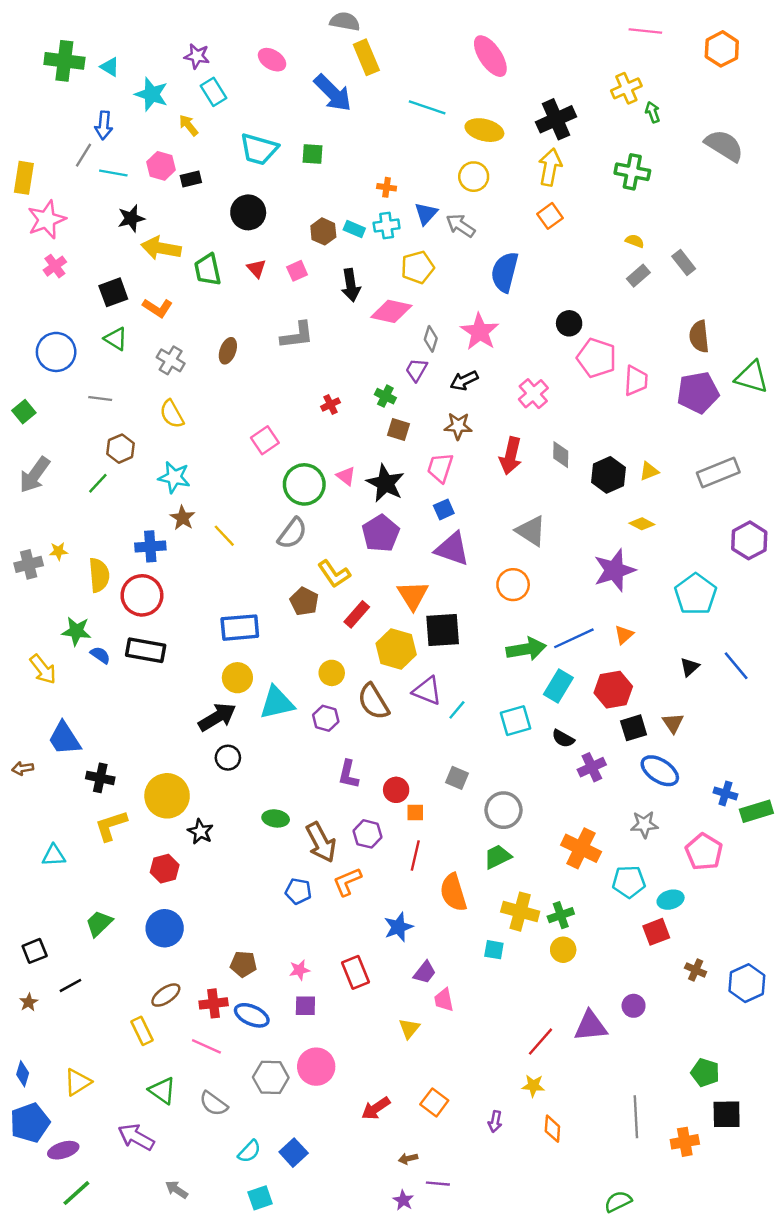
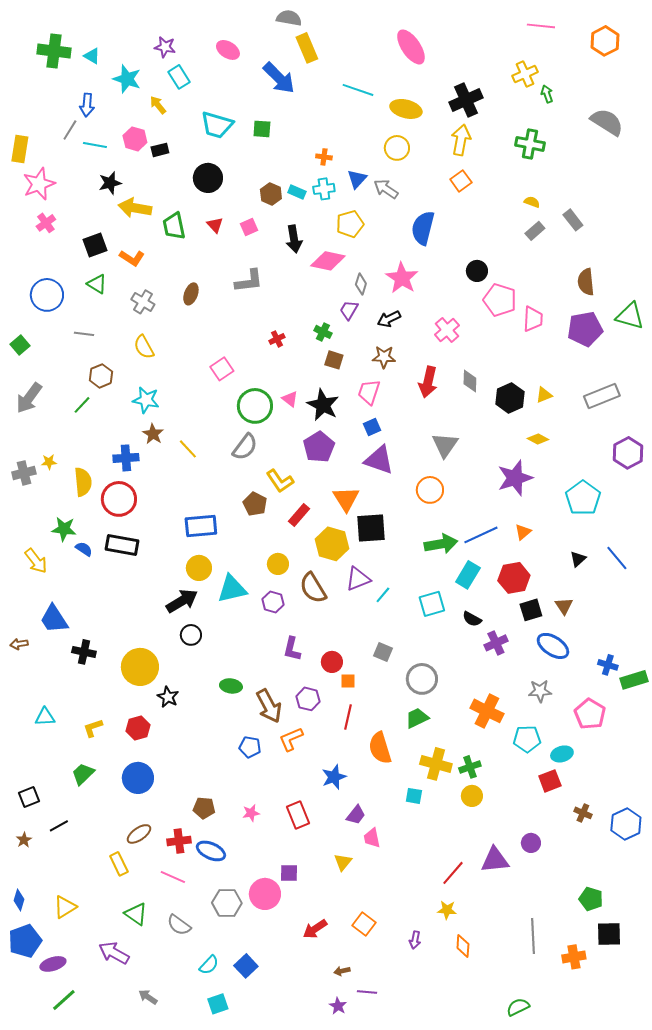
gray triangle: (531, 531) -> (445, 445), turned 32
purple triangle: (427, 691) -> (358, 579), turned -44
yellow L-shape: (111, 826) -> (93, 728), moved, size x0.7
purple square: (305, 1006) -> (289, 873), moved

